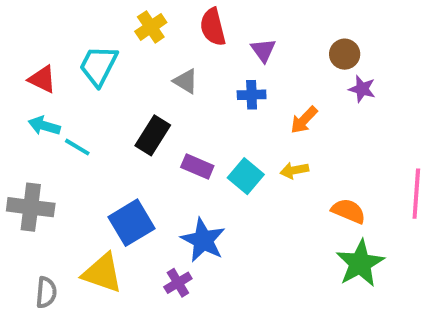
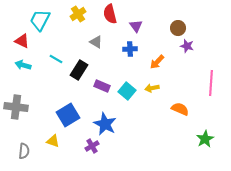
cyan trapezoid: (99, 66) -> (40, 20), moved
cyan line: (77, 147) -> (56, 59), moved
pink line: (416, 194) -> (211, 83), moved
green star: (360, 263) -> (205, 139), moved, size x0.7
yellow triangle: (102, 273) -> (53, 141), size x0.6

